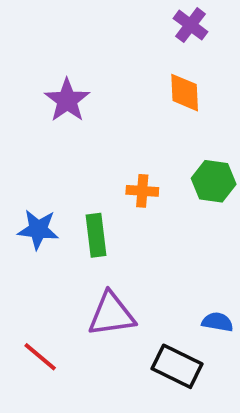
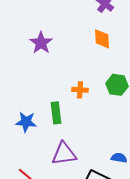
blue star: (38, 229) -> (26, 122), moved

